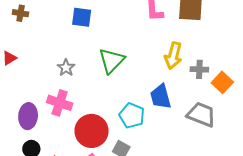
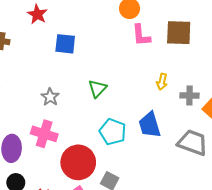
yellow arrow: (173, 56) -> (162, 82), size x0.6
green triangle: (112, 61) -> (97, 89), size x0.7
cyan pentagon: (132, 116) -> (113, 132), moved

